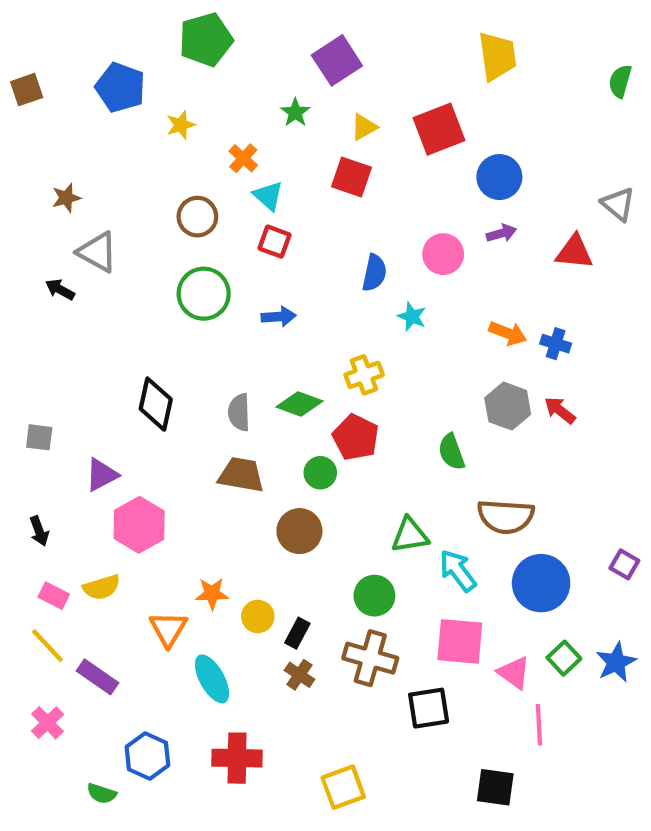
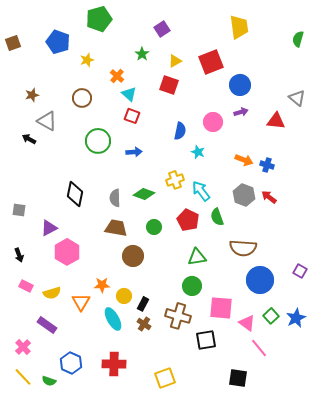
purple square: (337, 60) -> (162, 29), size x0.7
brown circle: (197, 217) -> (82, 98), moved
red pentagon: (356, 437) -> (188, 220), moved
brown circle: (299, 531) -> (133, 256), moved
cyan arrow: (458, 571) -> (201, 191), moved
yellow semicircle: (102, 587) -> (52, 293), moved
green circle: (374, 596) -> (192, 286), moved
yellow line: (47, 646) -> (23, 377), moved
cyan ellipse: (212, 679) -> (113, 319), moved
pink line: (539, 725) -> (259, 348), turned -36

